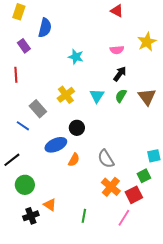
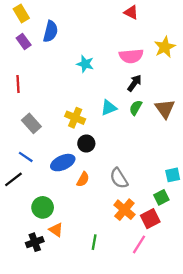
yellow rectangle: (19, 12) -> (21, 13), turned -49
purple rectangle: (24, 46) -> (24, 41), moved
pink semicircle: (117, 50) -> (131, 56), size x1.5
yellow cross: (66, 95) -> (75, 118), moved, turned -30
cyan triangle: (97, 96) -> (109, 108), turned 35
gray rectangle: (38, 109) -> (31, 123), moved
blue line: (23, 126) -> (26, 157), moved
green circle: (25, 185) -> (43, 207), moved

